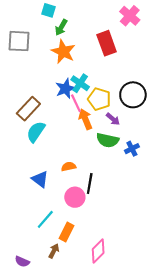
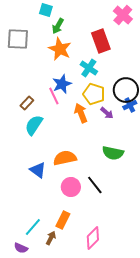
cyan cross: (80, 83) -> (89, 68), moved
pink line: (76, 103) -> (54, 96), moved
brown rectangle: (28, 109) -> (27, 103), size x0.6
green semicircle: (108, 140) -> (113, 153), moved
blue cross: (132, 149) -> (130, 105), moved
orange semicircle: (69, 167) -> (65, 158), size x1.6
black line: (90, 183) -> (95, 185), moved, turned -48
cyan line: (45, 219) -> (33, 227), moved

